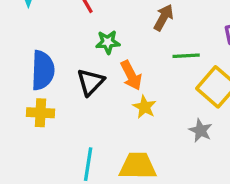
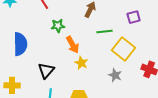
black triangle: (90, 82) -> (46, 71), moved
yellow cross: (40, 113) -> (12, 85), moved

